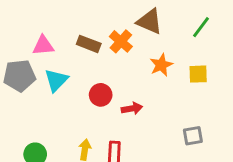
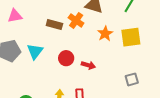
pink triangle: (43, 45) -> (15, 16), moved
yellow square: (198, 74) -> (131, 37), size x1.5
red arrow: (132, 109) -> (88, 65), turned 32

